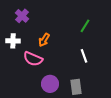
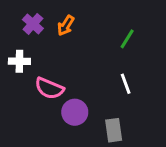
orange arrow: (44, 40) -> (66, 25), moved
purple circle: (50, 84) -> (75, 112), moved

